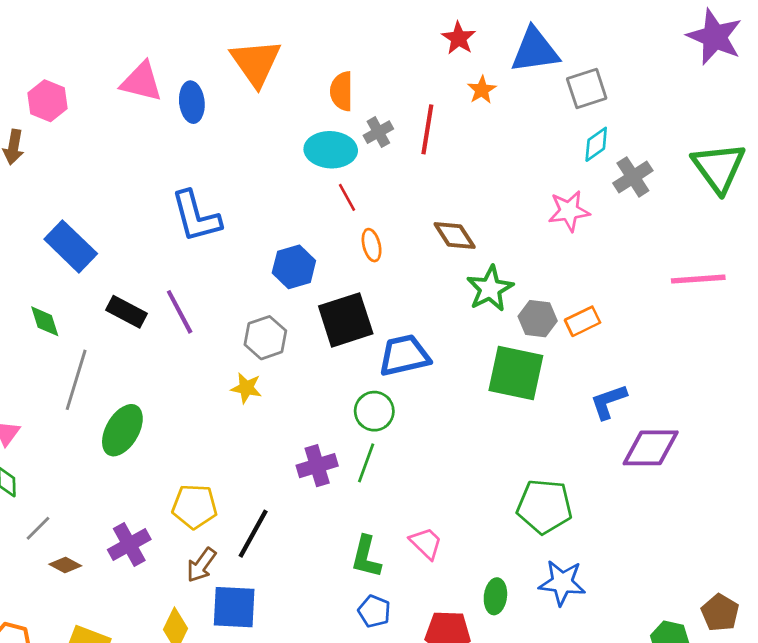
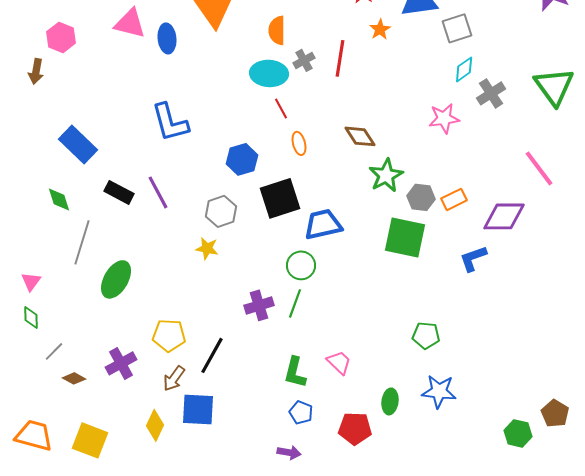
pink line: (698, 279) -> (539, 168), turned 57
purple diamond: (651, 448) -> (504, 216), moved
green pentagon: (544, 506) -> (426, 335), size x0.7

